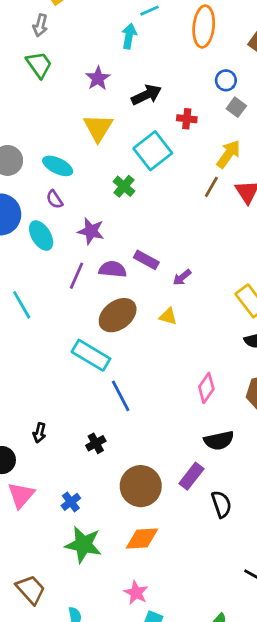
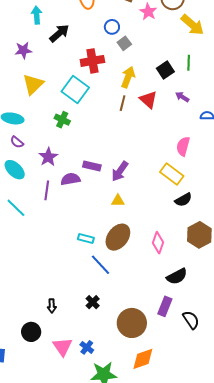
purple star: (98, 78) -> (23, 50), turned -30
black arrow: (146, 95) -> (59, 33), moved
gray square: (236, 107) -> (124, 43), turned 32
red cross: (187, 119) -> (92, 61), size x1.6
yellow triangle: (98, 128) -> (33, 84), turned 30
purple star: (91, 231) -> (48, 157), turned -30
purple arrow: (182, 277) -> (120, 171), size x1.5
cyan line: (22, 305) -> (16, 208), moved
brown ellipse: (118, 315) -> (118, 237), moved
cyan rectangle: (91, 355) -> (86, 239), moved, size x0.6
pink triangle: (21, 495) -> (62, 347), moved

